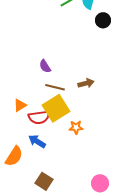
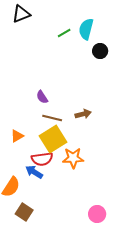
red semicircle: (39, 117) -> (42, 159), moved
orange star: (76, 127) -> (73, 158), size x1.5
brown square: (44, 181) -> (24, 212), moved

